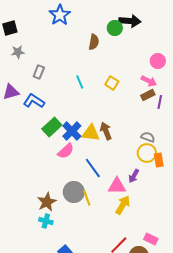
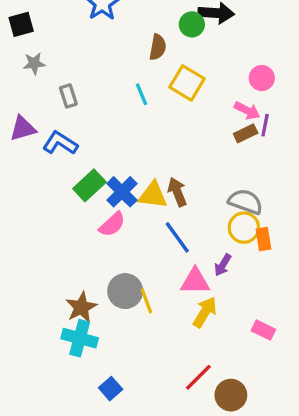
gray rectangle: (39, 72) -> (68, 96), turned -40
cyan line: (80, 82) -> (141, 94), moved
yellow square: (112, 83) -> (187, 83), moved, size x1.5
purple line: (160, 102) -> (265, 125), moved
gray semicircle: (148, 137) -> (246, 202), size x1.5
blue line: (93, 168) -> (177, 237), moved
cyan cross: (46, 221) -> (80, 338), size x1.5
pink rectangle: (151, 239) -> (263, 330), moved

